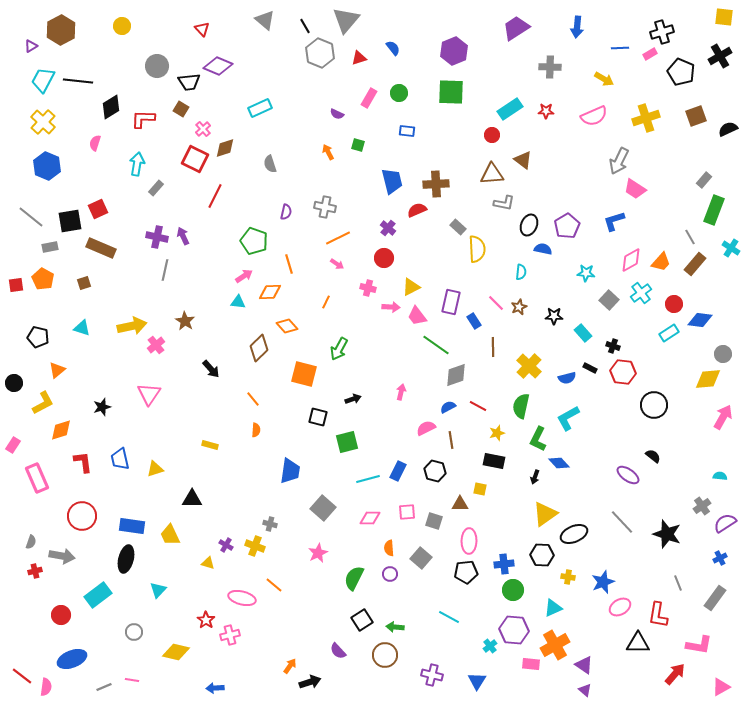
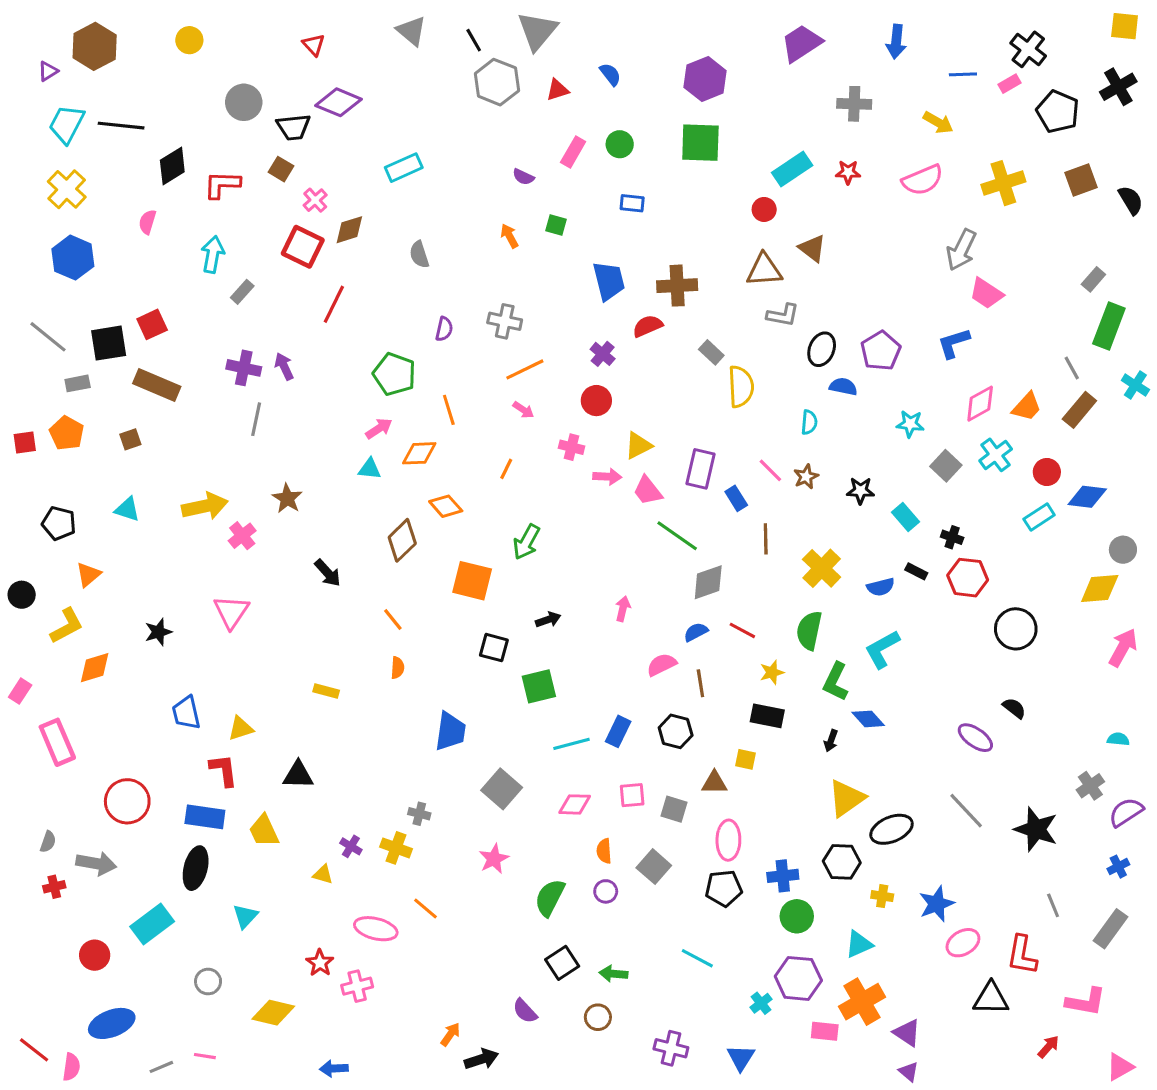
black cross: (662, 32) -> (1028, 49), turned -35
black semicircle: (728, 129) -> (1131, 200), turned 84
red L-shape: (83, 462) -> (224, 770), moved
brown circle: (385, 655) -> (598, 1017), size x0.7
red arrow: (675, 674) -> (1048, 1047), size x0.7

